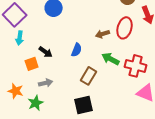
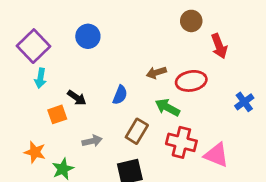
red ellipse: (125, 28) -> (191, 81), moved, turned 65
red cross: (136, 66) -> (181, 142), moved
gray arrow: (46, 83) -> (92, 141), moved

